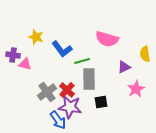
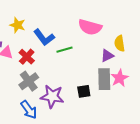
yellow semicircle: (145, 54) -> (120, 43), moved
gray rectangle: (89, 79) -> (104, 79), moved
red cross: (67, 90) -> (27, 57), moved
blue arrow: (58, 120) -> (29, 110), moved

